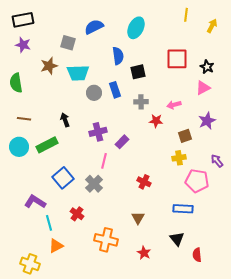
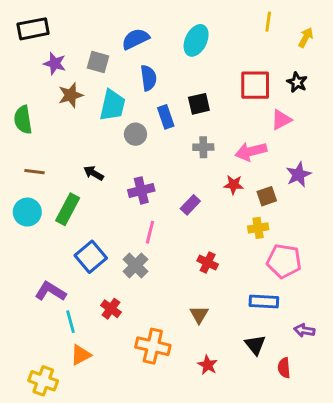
purple star: (23, 45) -> (55, 63), moved
blue semicircle: (118, 56) -> (148, 78), moved
black star: (207, 67) -> (297, 82), moved
cyan trapezoid: (78, 73) -> (112, 105), turned -75
pink triangle: (203, 88) -> (281, 120), moved
blue rectangle: (115, 90) -> (166, 117), moved
pink arrow: (174, 105) -> (251, 151), size x1.5
black arrow: (65, 120) -> (94, 173), turned -40
red star: (156, 121) -> (234, 185), moved
purple rectangle: (122, 142) -> (190, 205), moved
green rectangle: (47, 145) -> (68, 209), turned -35
purple arrow: (217, 161) -> (304, 330), moved, turned -40

